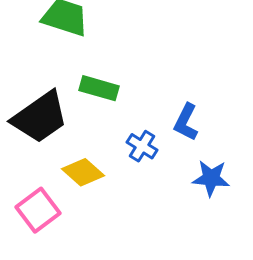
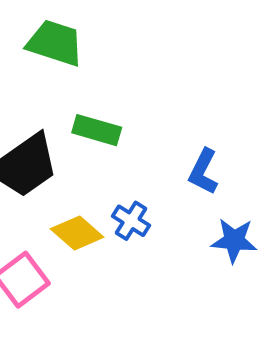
blue cross: (142, 146) -> (131, 221), moved

